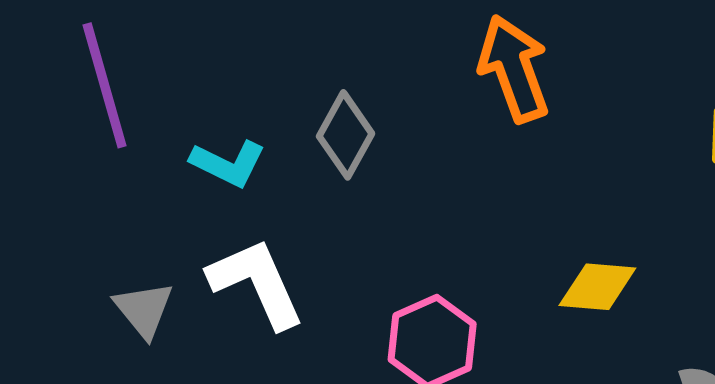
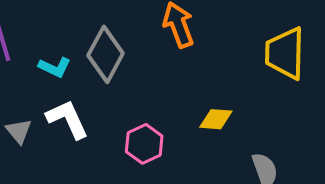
gray diamond: (345, 135) -> (106, 54), size x1.5

